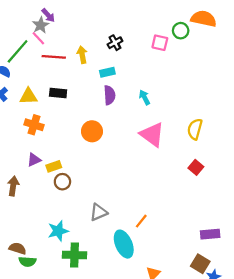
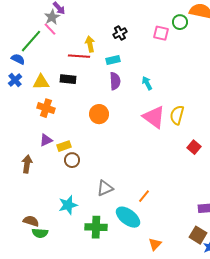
red line: (54, 57) -> (79, 56), moved
yellow semicircle: (195, 129) -> (177, 115), moved
cyan ellipse: (124, 244) -> (128, 217), turned -30
green cross: (74, 255) -> (96, 227), moved

